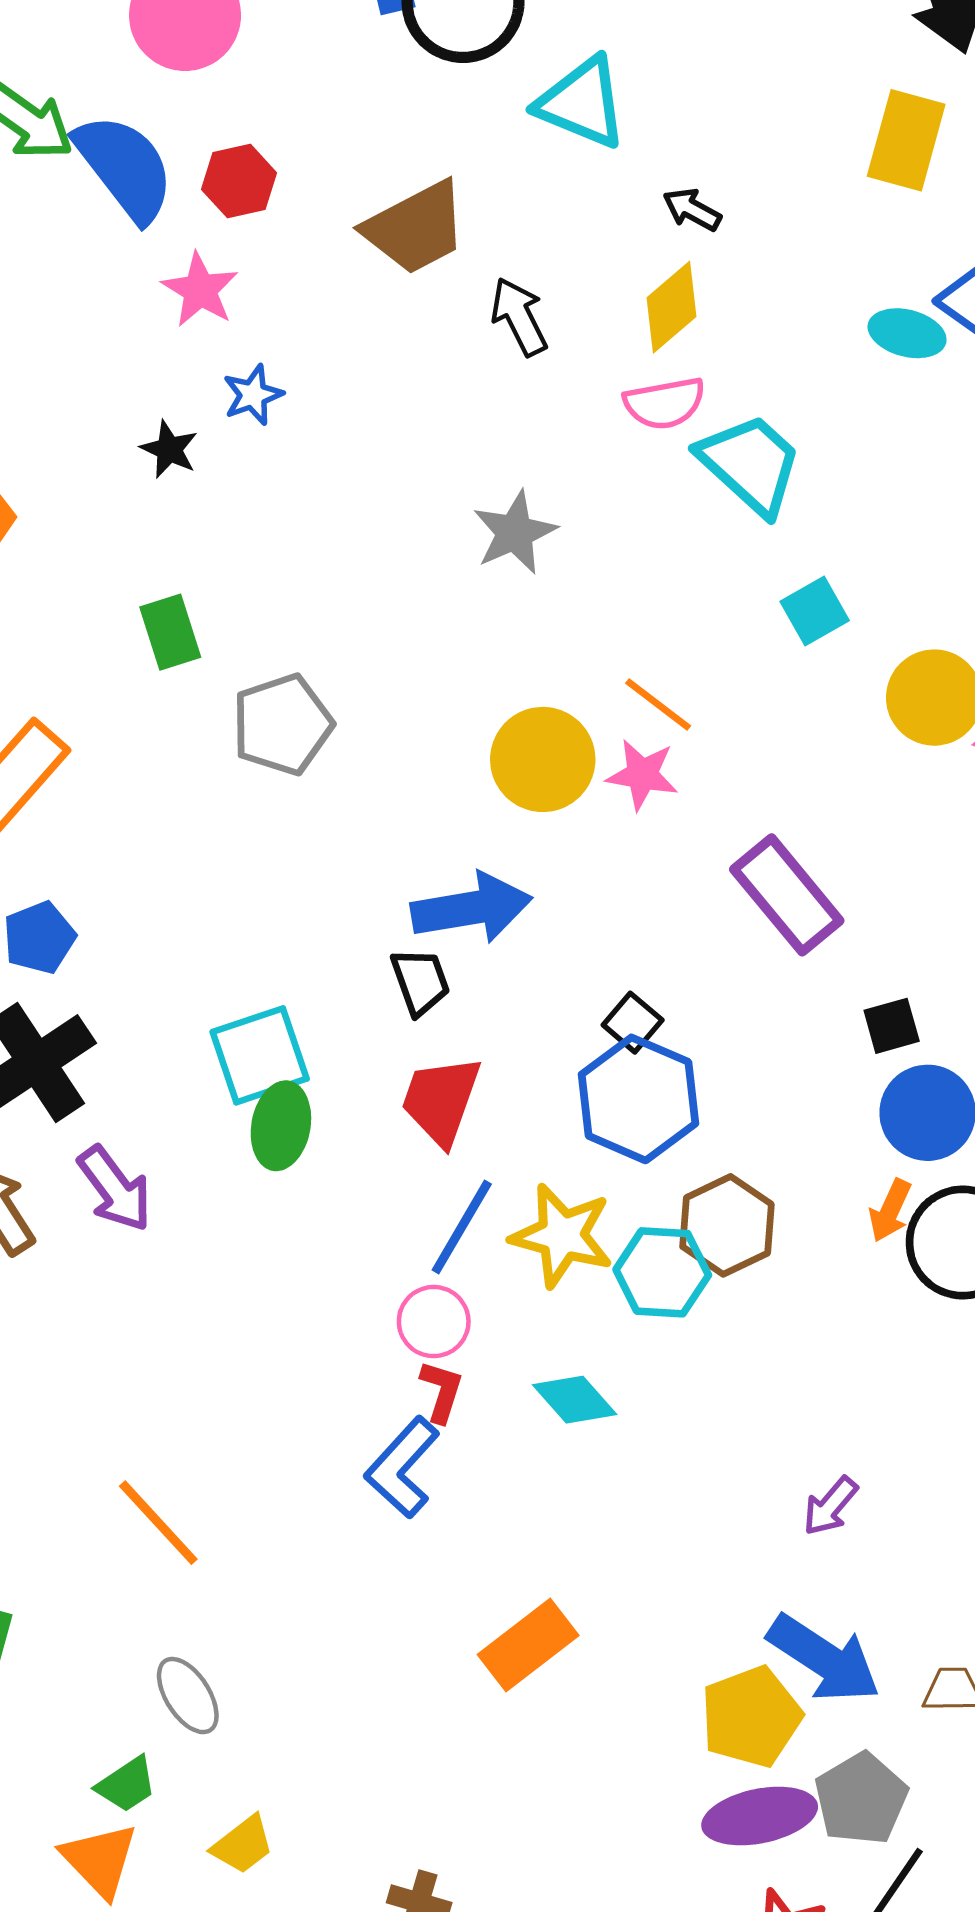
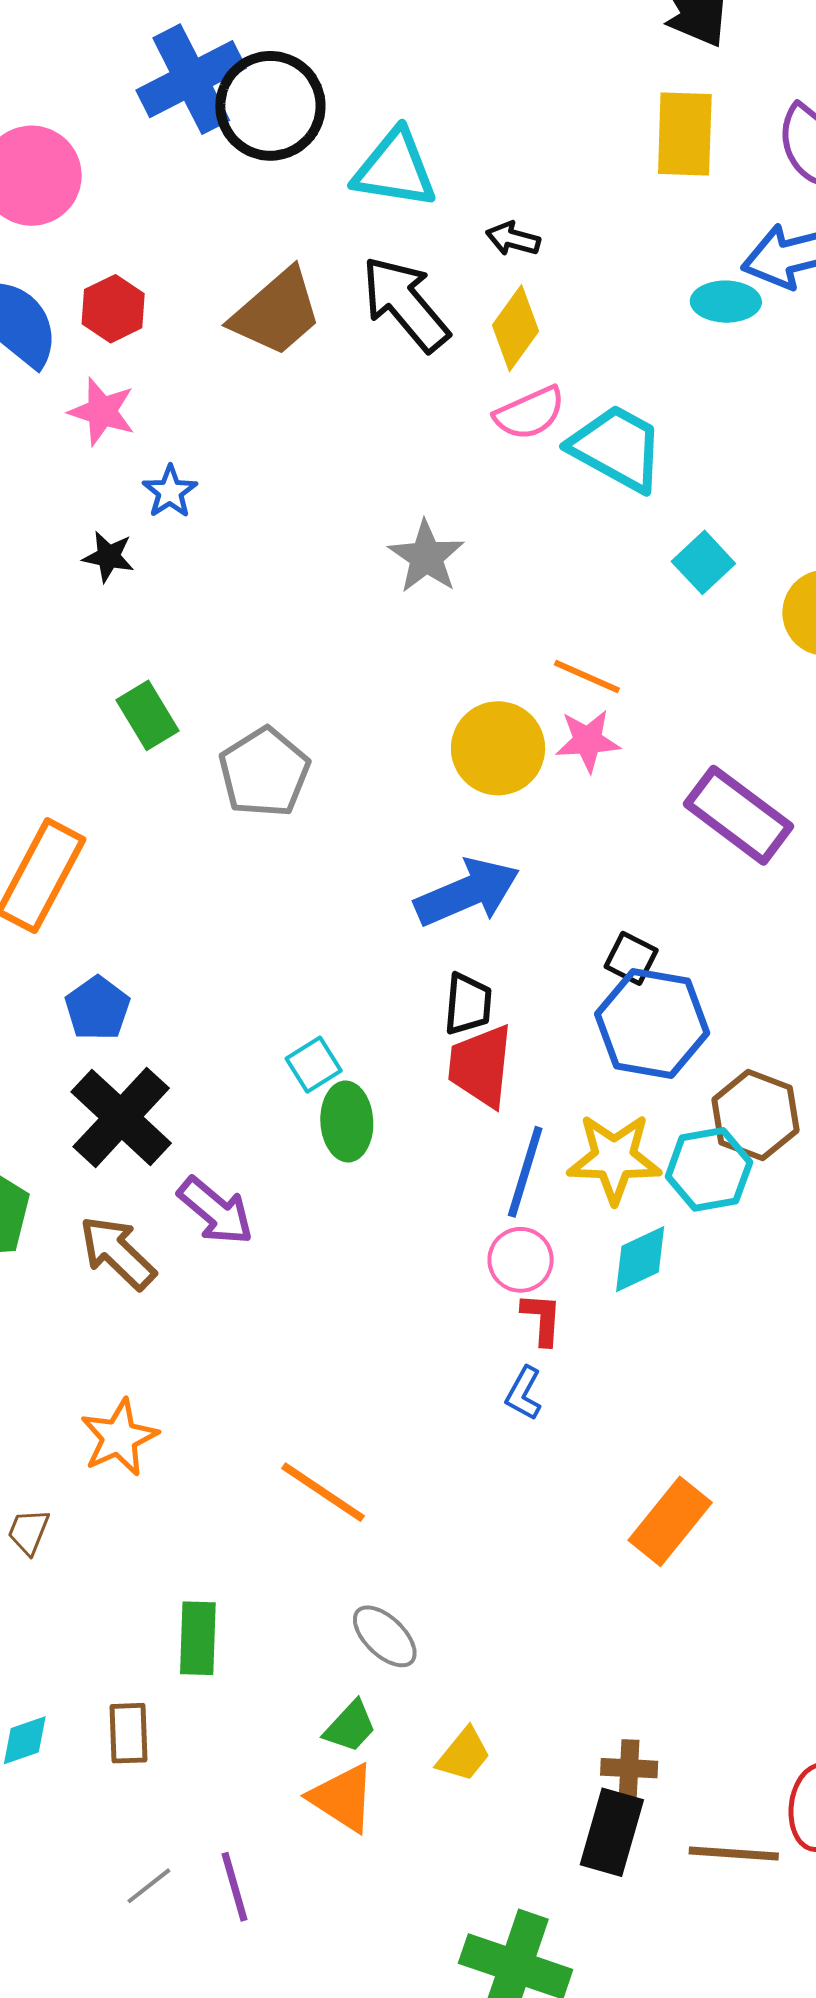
black arrow: (519, 317) -> (405, 304), moved, size x1.5
black trapezoid: (420, 982) -> (468, 1004), moved, turned 38
cyan square: (260, 1055) -> (314, 1065), size x0.6
cyan diamond: (575, 1400) -> (640, 1259), moved, turned -60
blue L-shape: (402, 1467) -> (524, 1393), size x0.6

